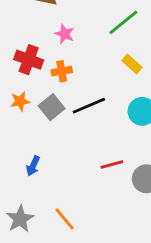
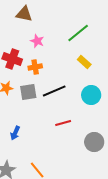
gray square: (52, 107) -> (28, 92), turned 30
red line: (112, 164) -> (63, 123), moved

